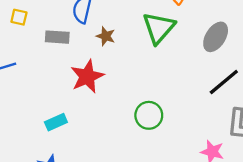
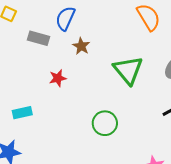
green triangle: (159, 28) -> (128, 70), moved, turned -32
red star: (87, 76) -> (58, 78), size x0.6

